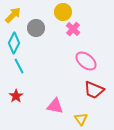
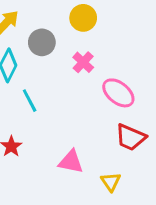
pink cross: (73, 29) -> (83, 62), moved
cyan line: (19, 66) -> (30, 101), moved

